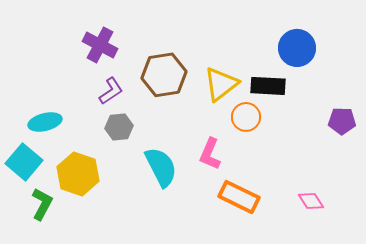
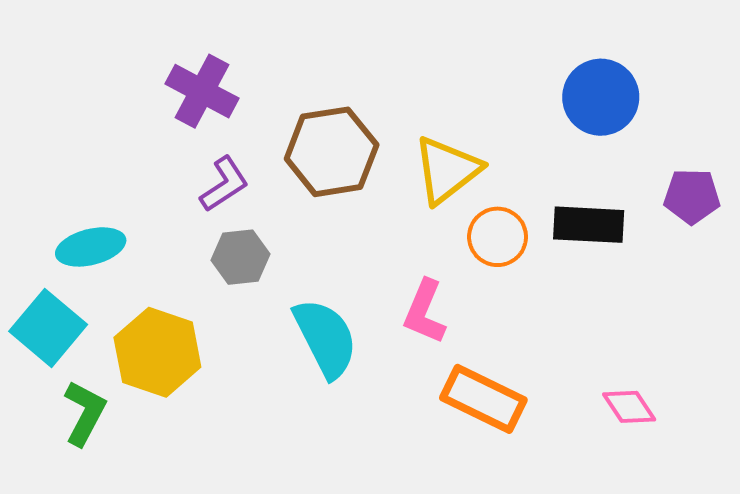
black rectangle: (268, 86) -> (589, 225), moved
purple pentagon: (342, 121) -> (692, 196), moved

